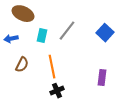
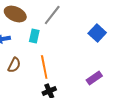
gray line: (67, 31) -> (52, 15), moved
purple rectangle: (102, 78) -> (94, 78), turned 49

